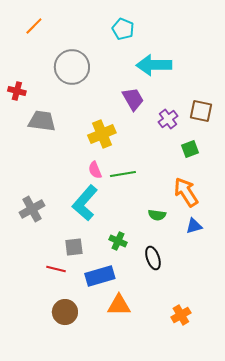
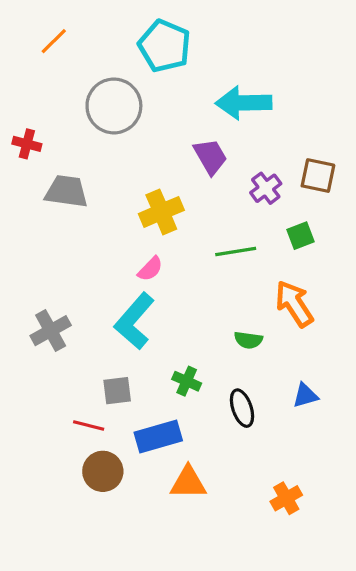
cyan pentagon: (123, 29) -> (165, 46), moved, size x1.5
pink semicircle: (95, 170) -> (150, 269), turned -114
green line: (123, 174) -> (236, 251), moved
blue triangle: (194, 226) -> (305, 395), moved
brown circle: (65, 312) -> (103, 471), moved

